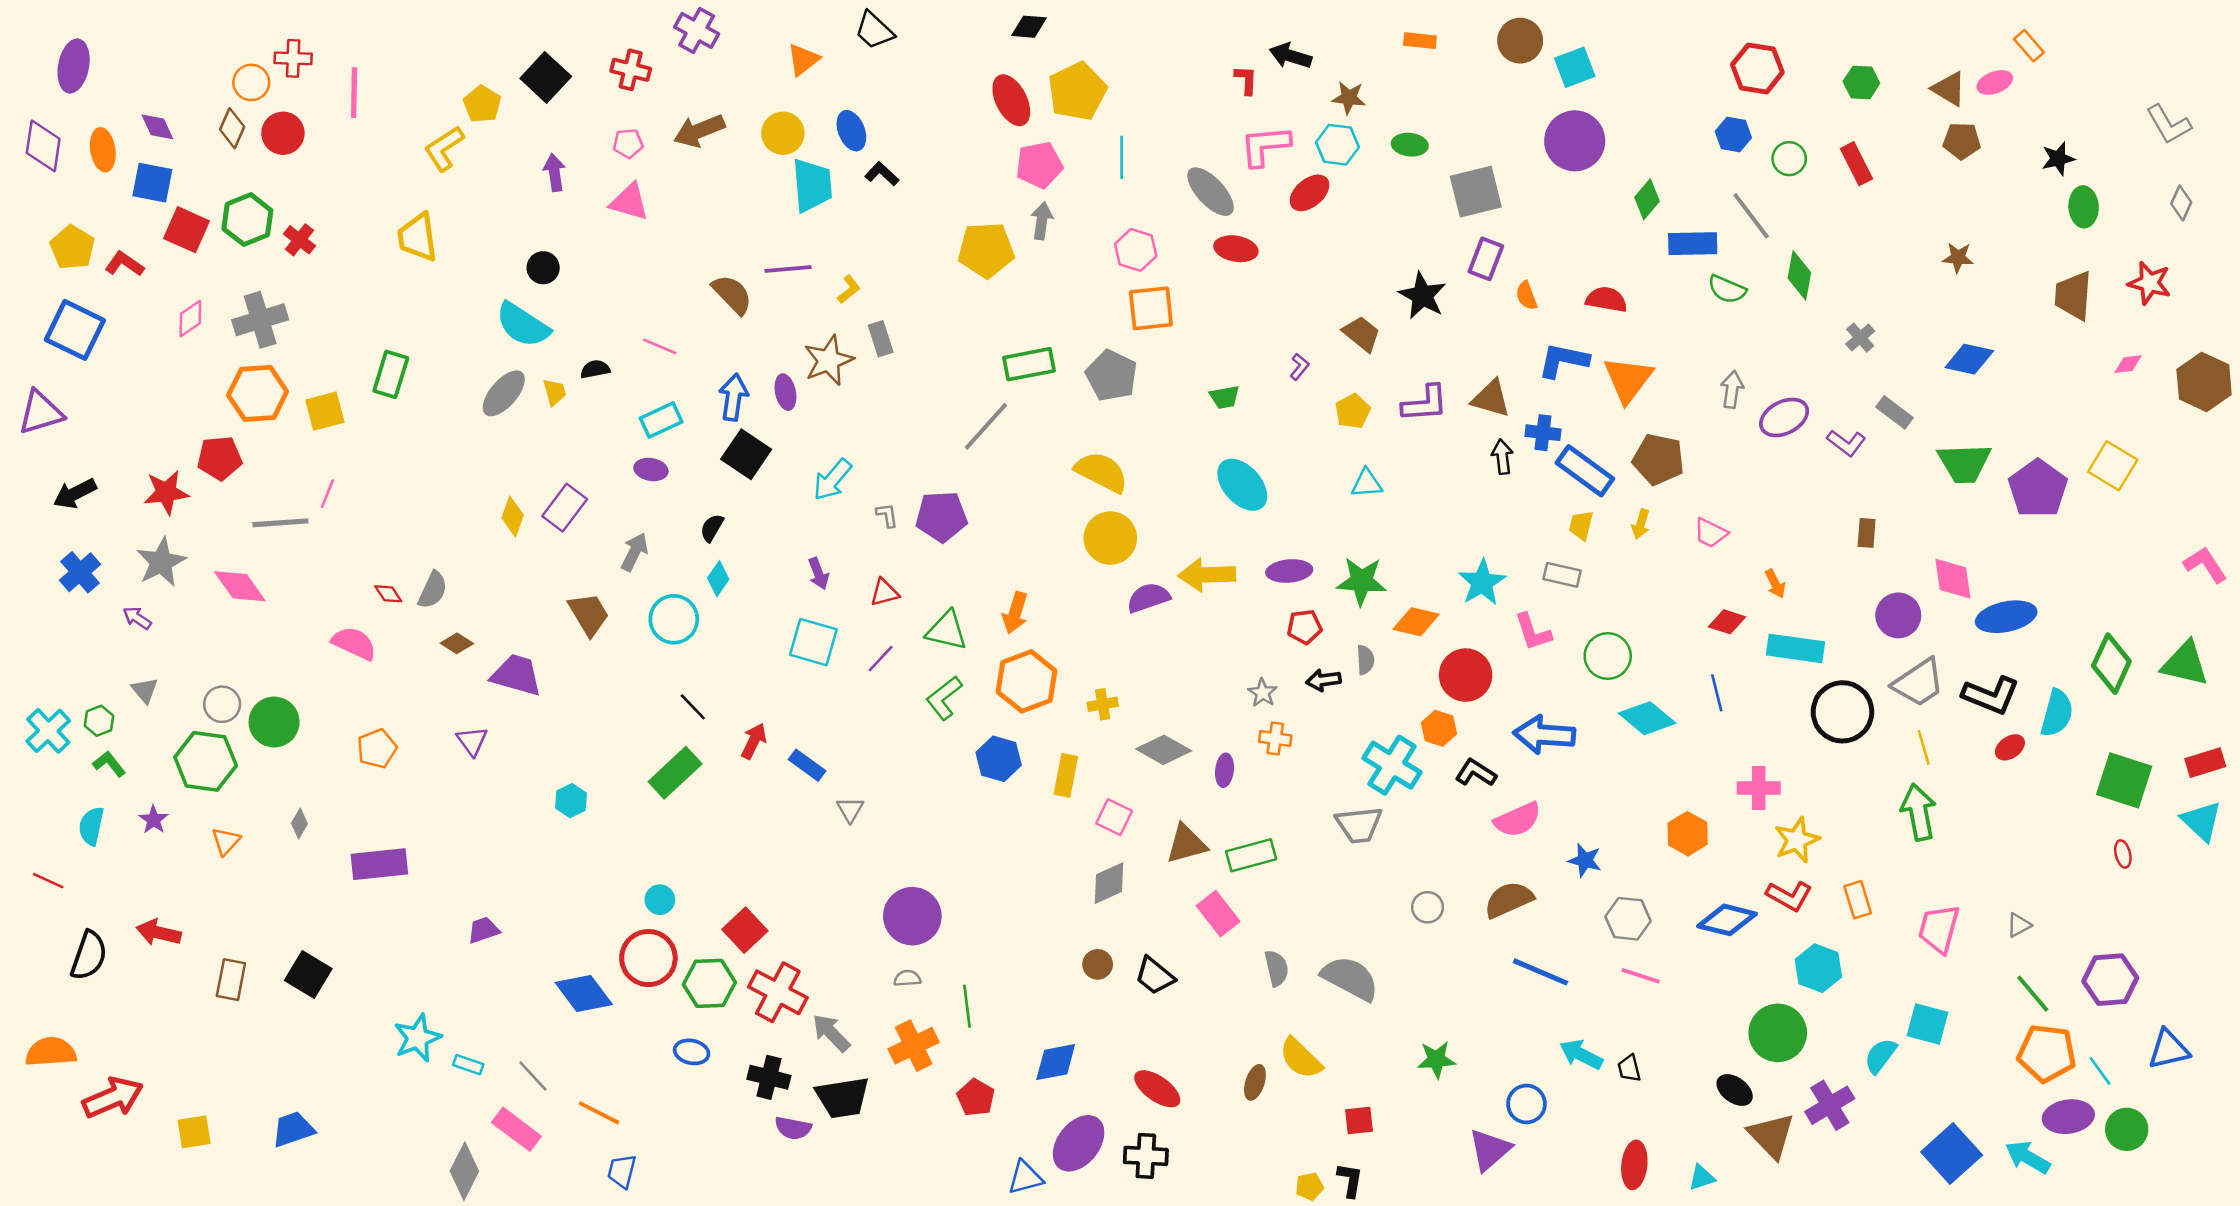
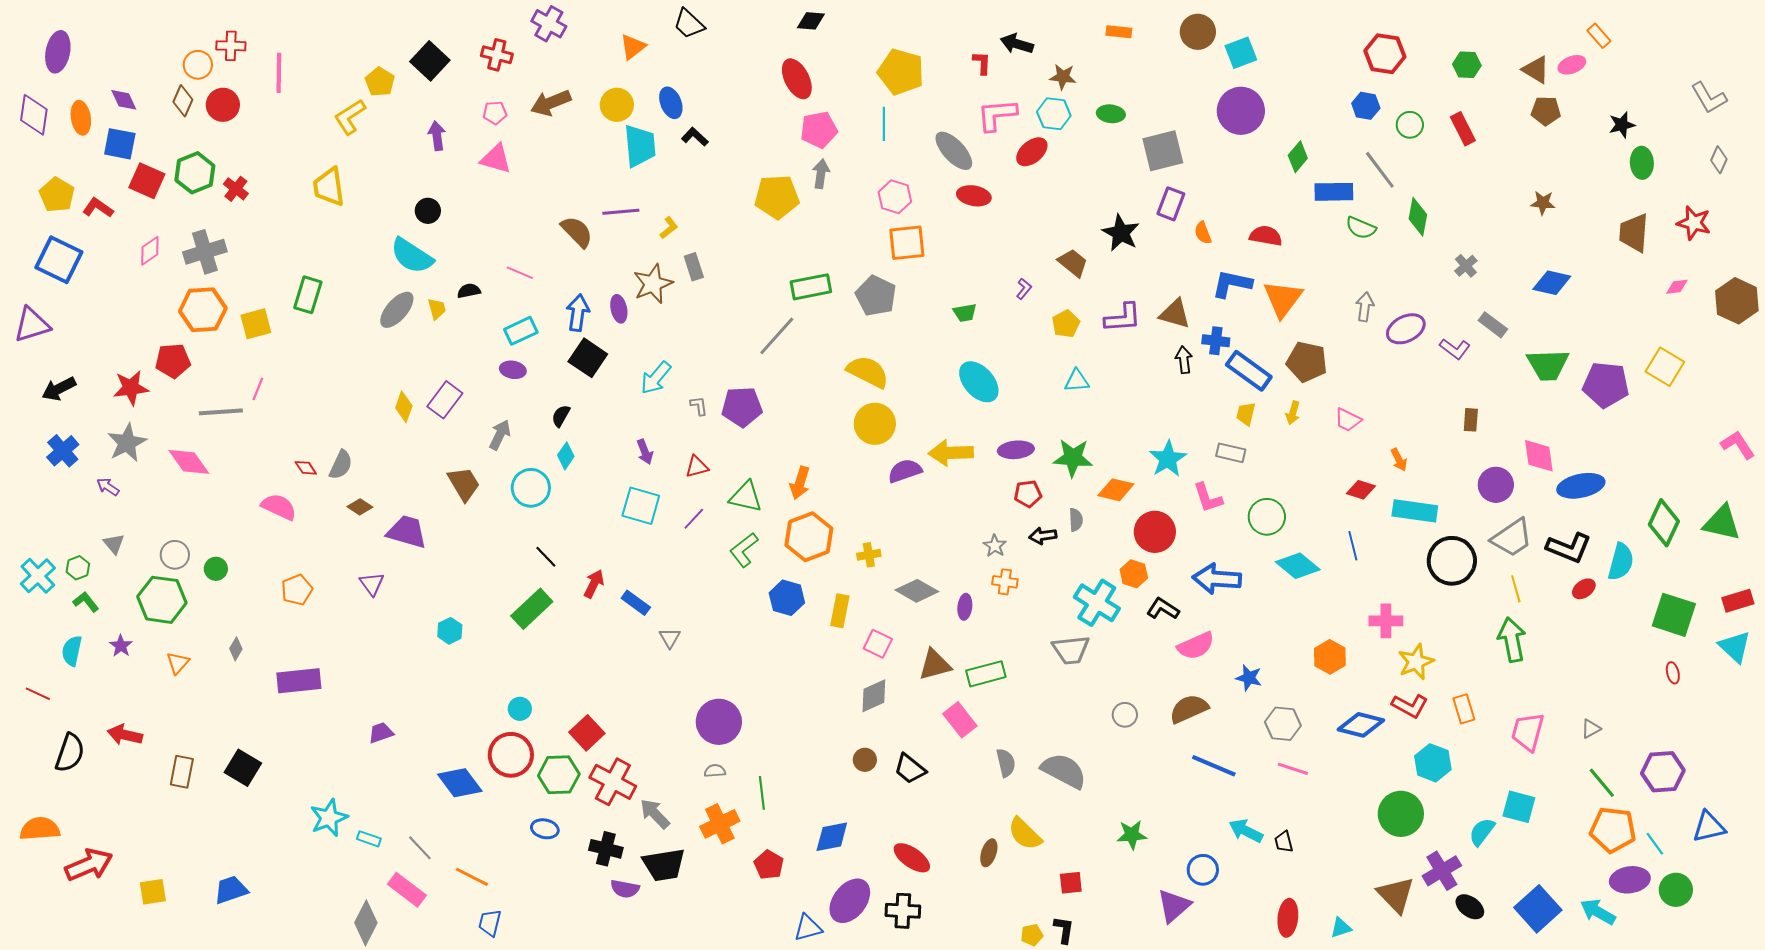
yellow pentagon: (1077, 91) -> (901, 72), moved, turned -30
purple pentagon: (2038, 489) -> (1606, 385), turned -30
green circle: (274, 722) -> (216, 569), size x0.6
black ellipse: (1735, 1090) -> (1470, 907), moved

